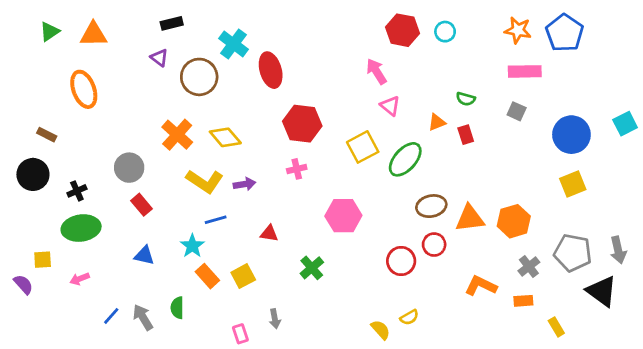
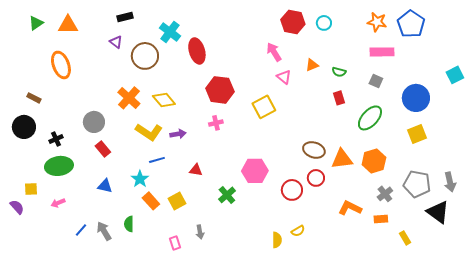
orange triangle: (437, 122) -> (312, 65), moved
cyan square: (625, 124) -> (455, 75), moved
green ellipse: (405, 159) -> (370, 118), moved
brown ellipse: (431, 206) -> (314, 150), turned 30
pink hexagon: (343, 216) -> (255, 171), moved
yellow semicircle: (381, 330) -> (277, 240), turned 42

